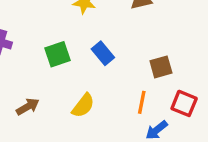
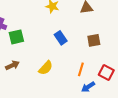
green square: (58, 54) -> (16, 37), moved
brown square: (161, 67) -> (94, 40), moved

